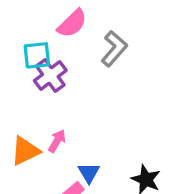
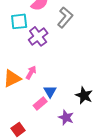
purple cross: (50, 75) -> (38, 36), moved

